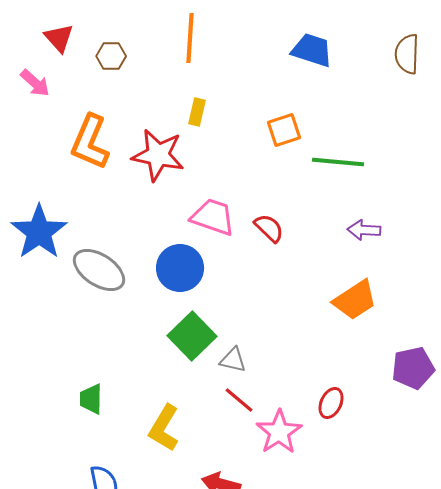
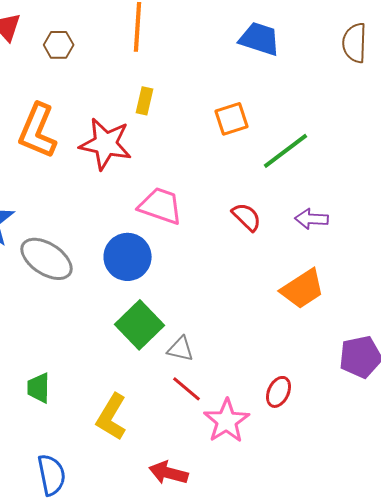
green line: (338, 162) -> (286, 151), turned -42
red semicircle: (269, 228) -> (246, 217), moved

